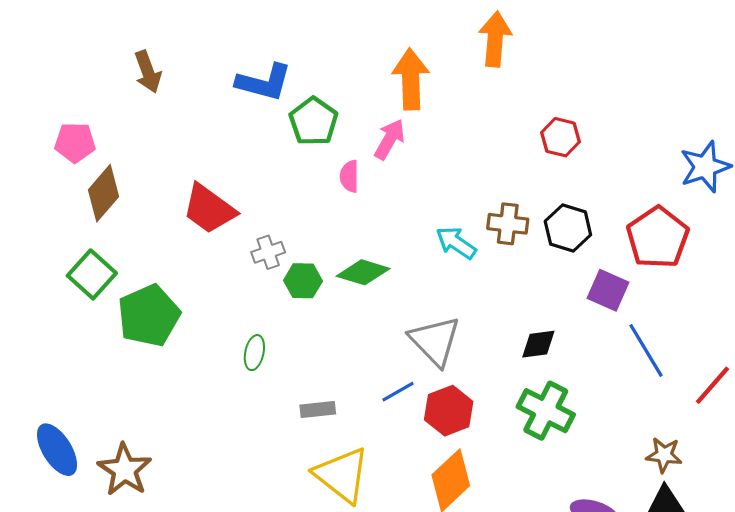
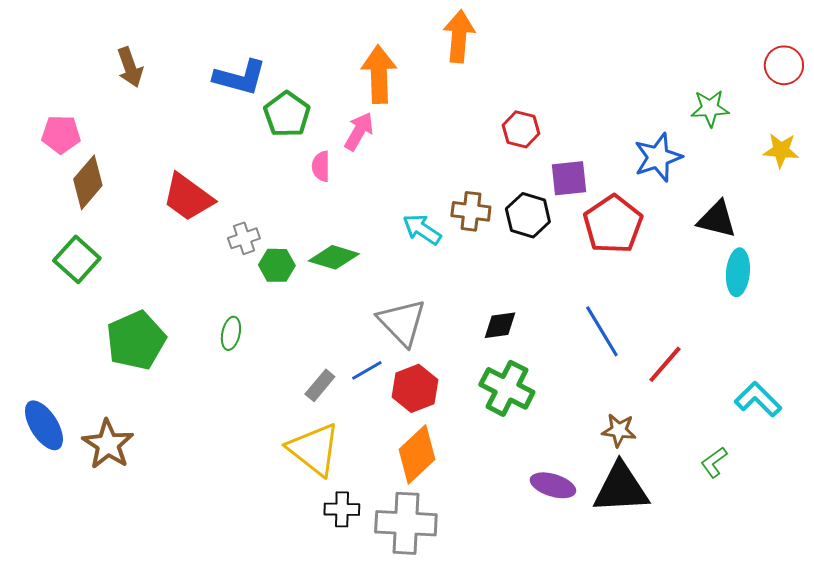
purple square: (608, 290) -> (569, 178), moved, turned -30
green pentagon: (149, 316) -> (136, 340), moved
gray rectangle: (318, 410) -> (320, 385), moved, turned -44

